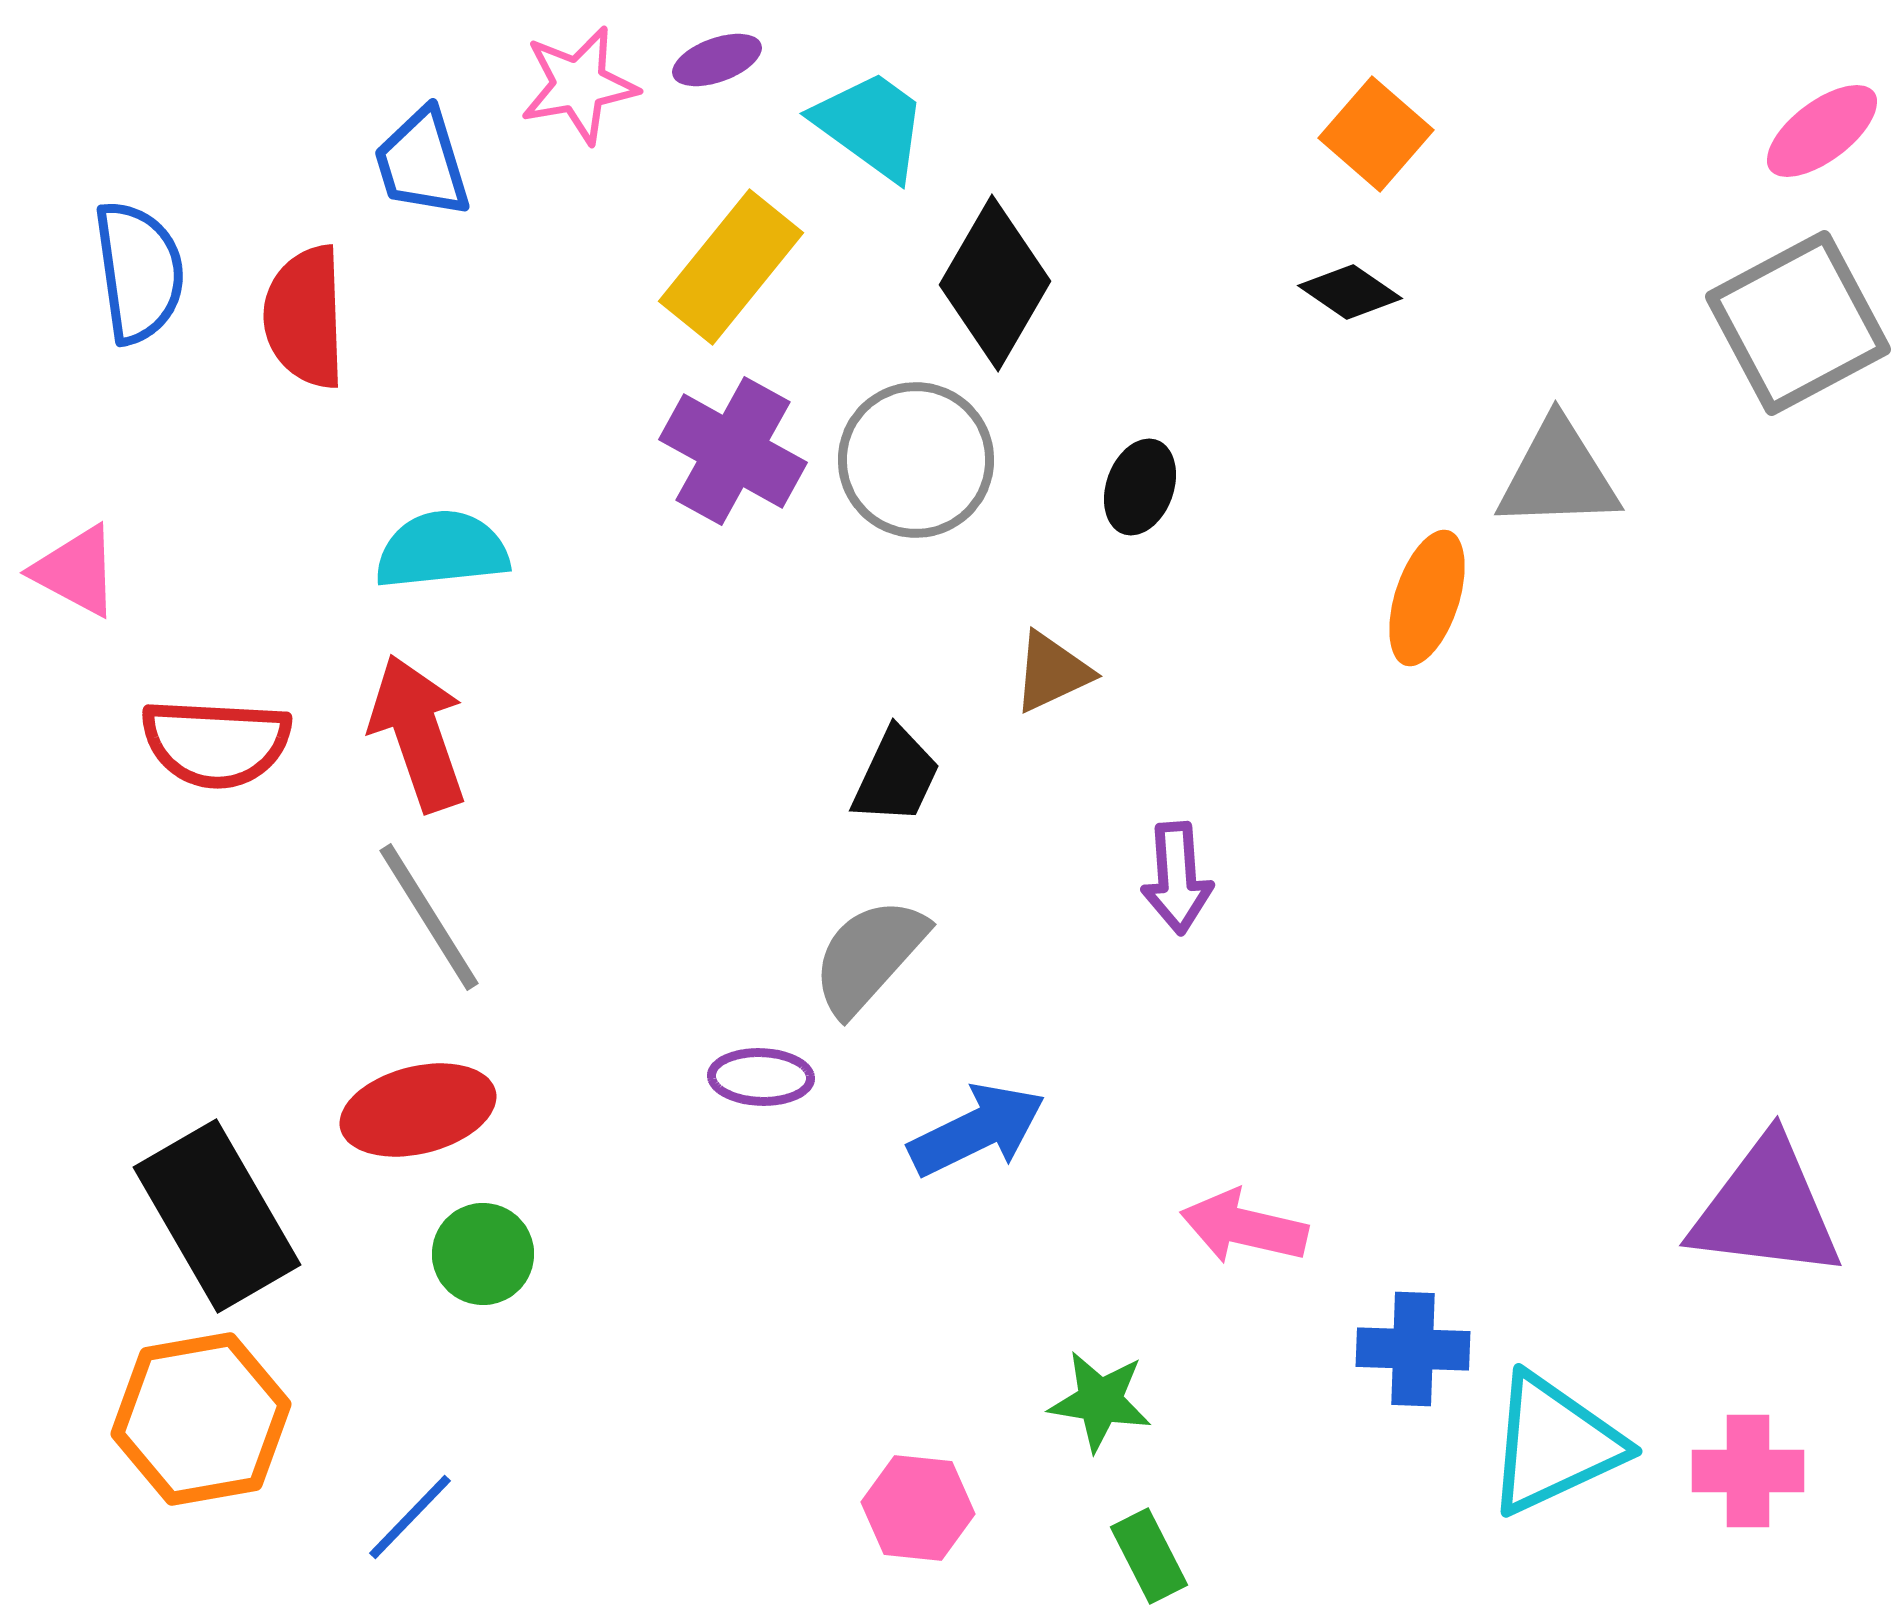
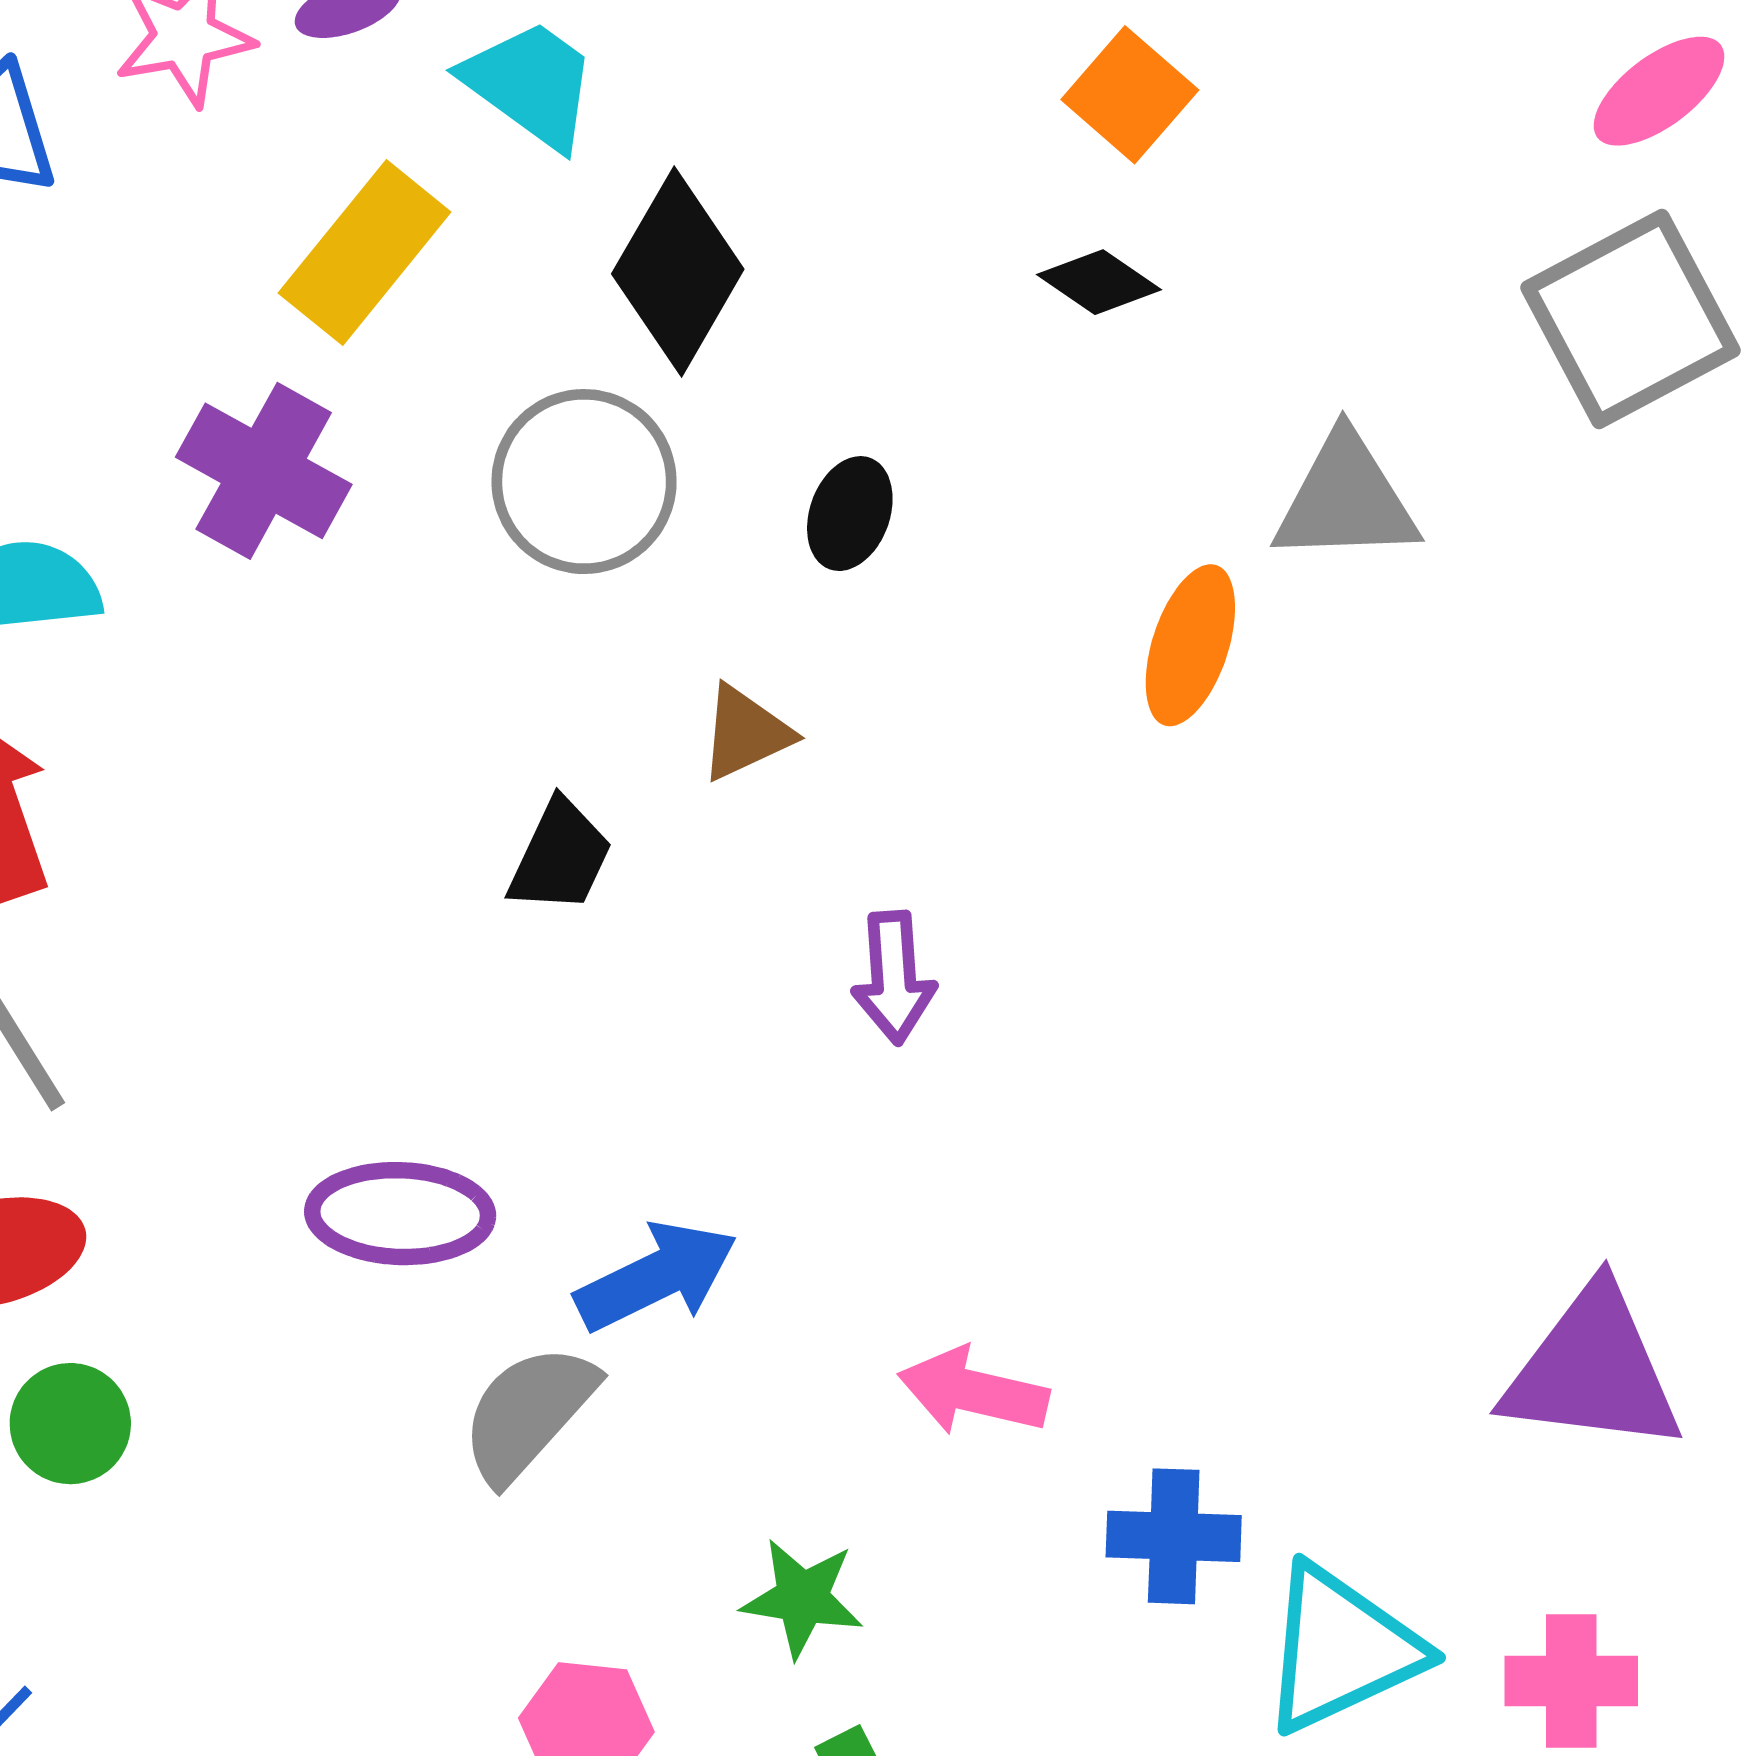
purple cross: (733, 451) -> (264, 471), moved
gray semicircle: (869, 956) -> (528, 1413), moved
purple ellipse: (761, 1077) -> (400, 1214), size x1.5

